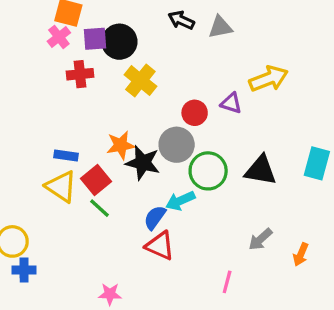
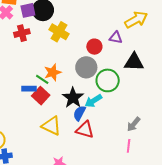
blue rectangle: (66, 156) -> (29, 89), moved
black star: (143, 163) -> (73, 98), moved, turned 30
black triangle: (261, 170) -> (134, 62), moved
yellow triangle: (61, 186) -> (51, 126), moved
green line: (99, 208) -> (42, 79), moved
gray arrow: (260, 239) -> (134, 124), moved

